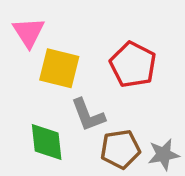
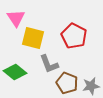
green diamond: (47, 142) -> (15, 72), moved, turned -45
brown pentagon: (120, 149) -> (67, 83), turned 30

